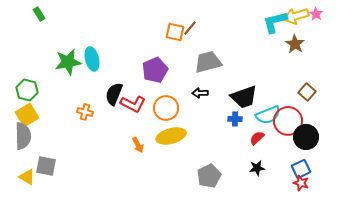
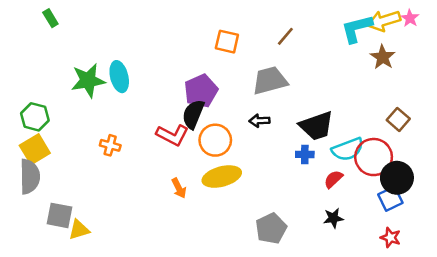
brown line: (190, 28) -> (285, 36), moved
black semicircle: (114, 94) -> (193, 114), moved
blue square: (301, 169) -> (390, 199), moved
yellow triangle: (27, 177) -> (79, 230), moved, turned -48

